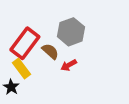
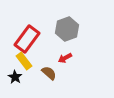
brown semicircle: (50, 51) -> (49, 73), moved

